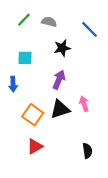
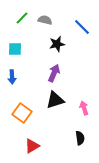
cyan square: (25, 58) -> (15, 49), moved
pink arrow: (84, 104) -> (84, 108), moved
orange square: (33, 115) -> (22, 113), moved
red triangle: (35, 146) -> (32, 146), moved

